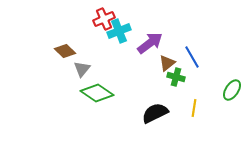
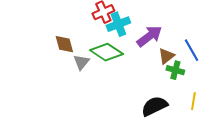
brown diamond: (65, 51) -> (64, 44), turned 30
green diamond: (97, 93) -> (106, 52), moved

